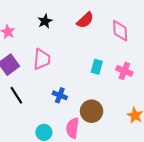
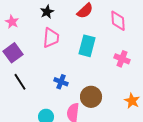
pink trapezoid: (42, 59) -> (51, 38), moved
cyan rectangle: (97, 67) -> (87, 46), moved, size x1.5

